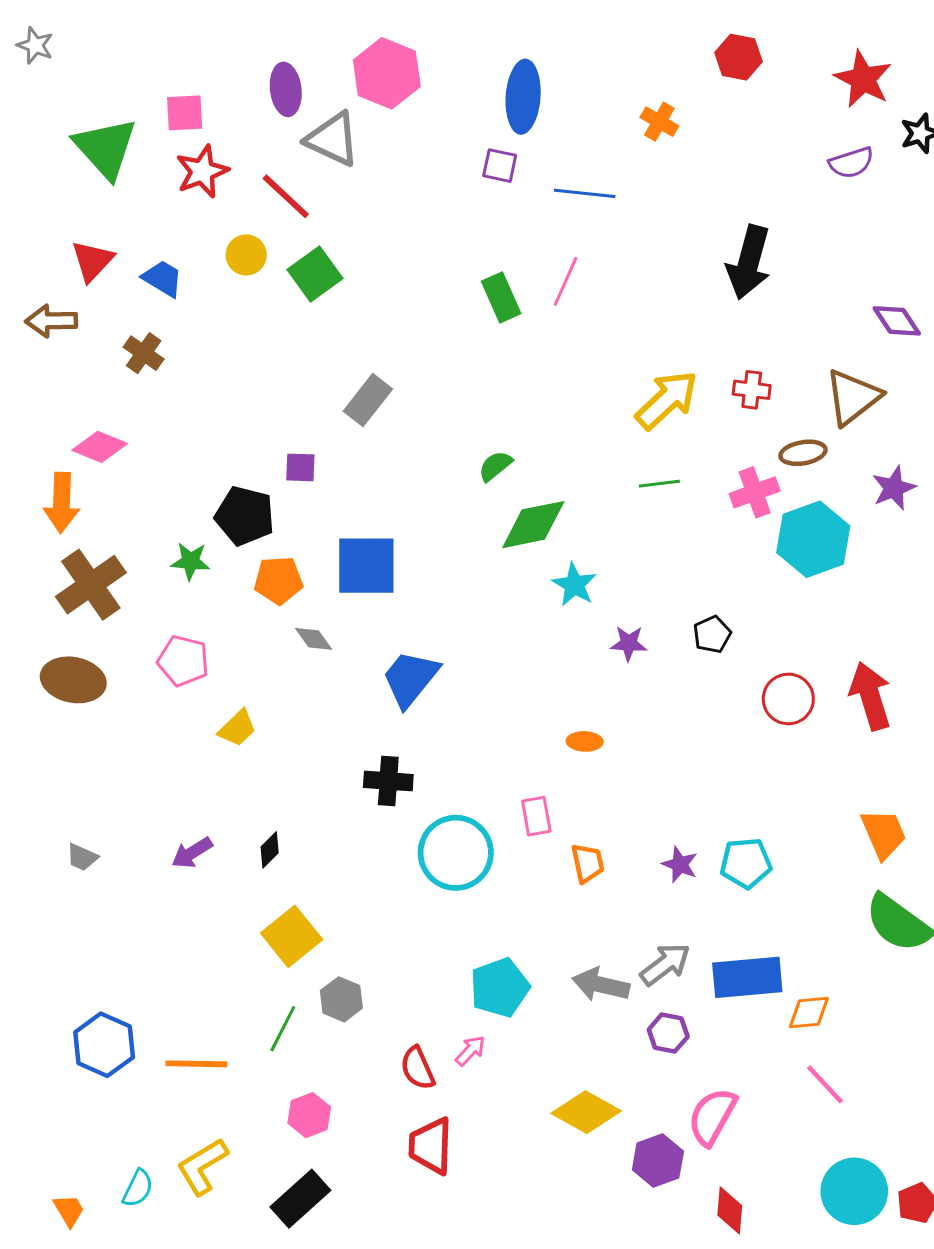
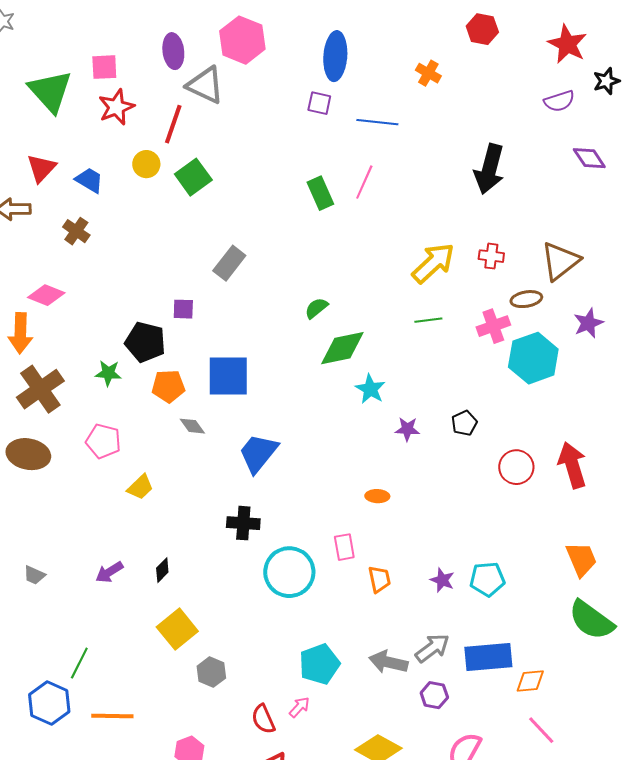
red line: (286, 196) -> (173, 124), turned 66
purple diamond: (897, 321) -> (589, 158), moved
green line: (283, 1029) -> (79, 663), moved

